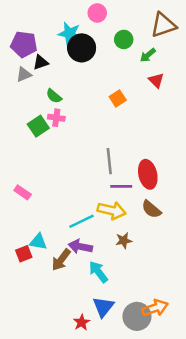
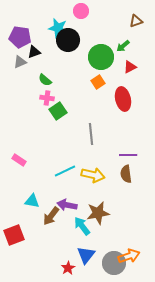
brown triangle: (163, 25) -> (136, 21), size x0.6
green circle: (124, 39) -> (101, 57), moved, size x1.6
red triangle: (156, 80) -> (130, 67), turned 48
green square: (38, 126) -> (58, 111), moved
red ellipse: (148, 174) -> (123, 99), moved
purple line: (121, 186) -> (128, 155), moved
brown semicircle: (151, 209) -> (126, 174), turned 42
cyan line: (82, 221) -> (65, 171), moved
brown star: (124, 241) -> (98, 213), moved, size x1.6
red square: (24, 254) -> (14, 235), moved, size x1.5

